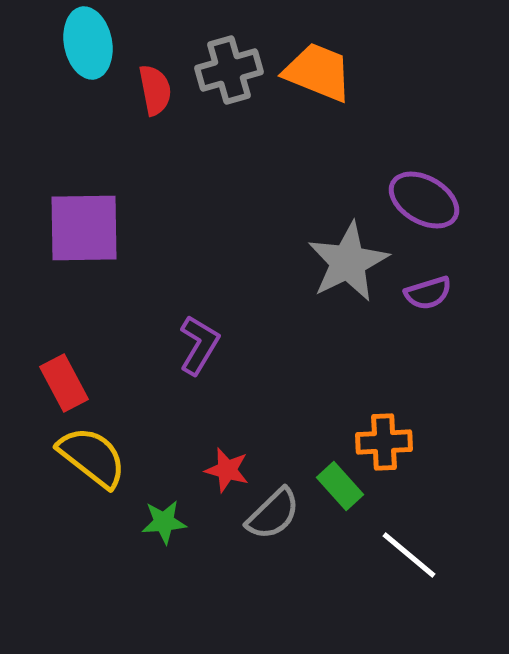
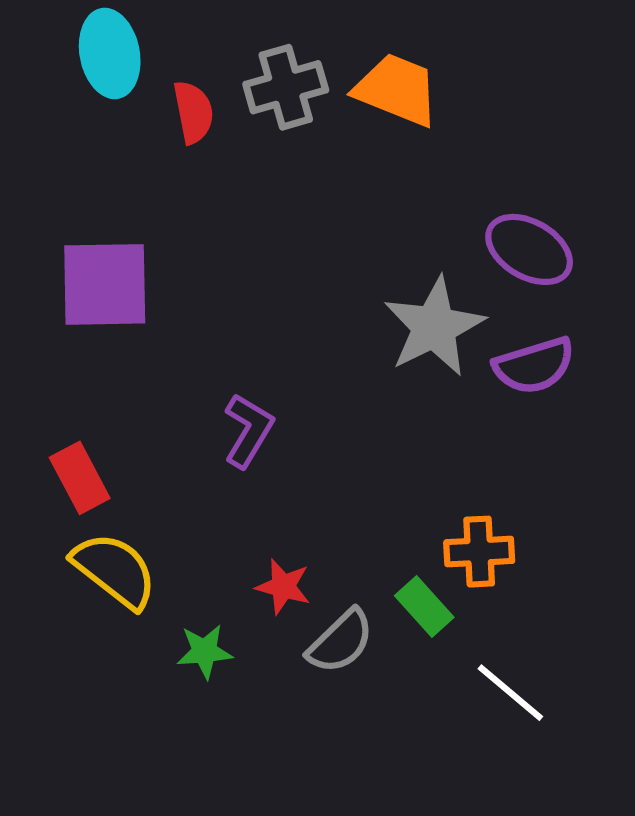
purple semicircle: (428, 293) -> (534, 366), size x1.4

